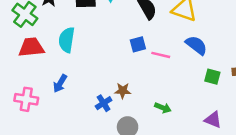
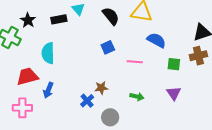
red trapezoid: (31, 47) -> (27, 76), moved
pink line: (161, 55) -> (135, 62), moved
purple triangle: (213, 120) -> (174, 93), moved, turned 42

